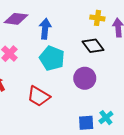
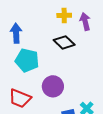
purple circle: (85, 78) -> (53, 86), moved

